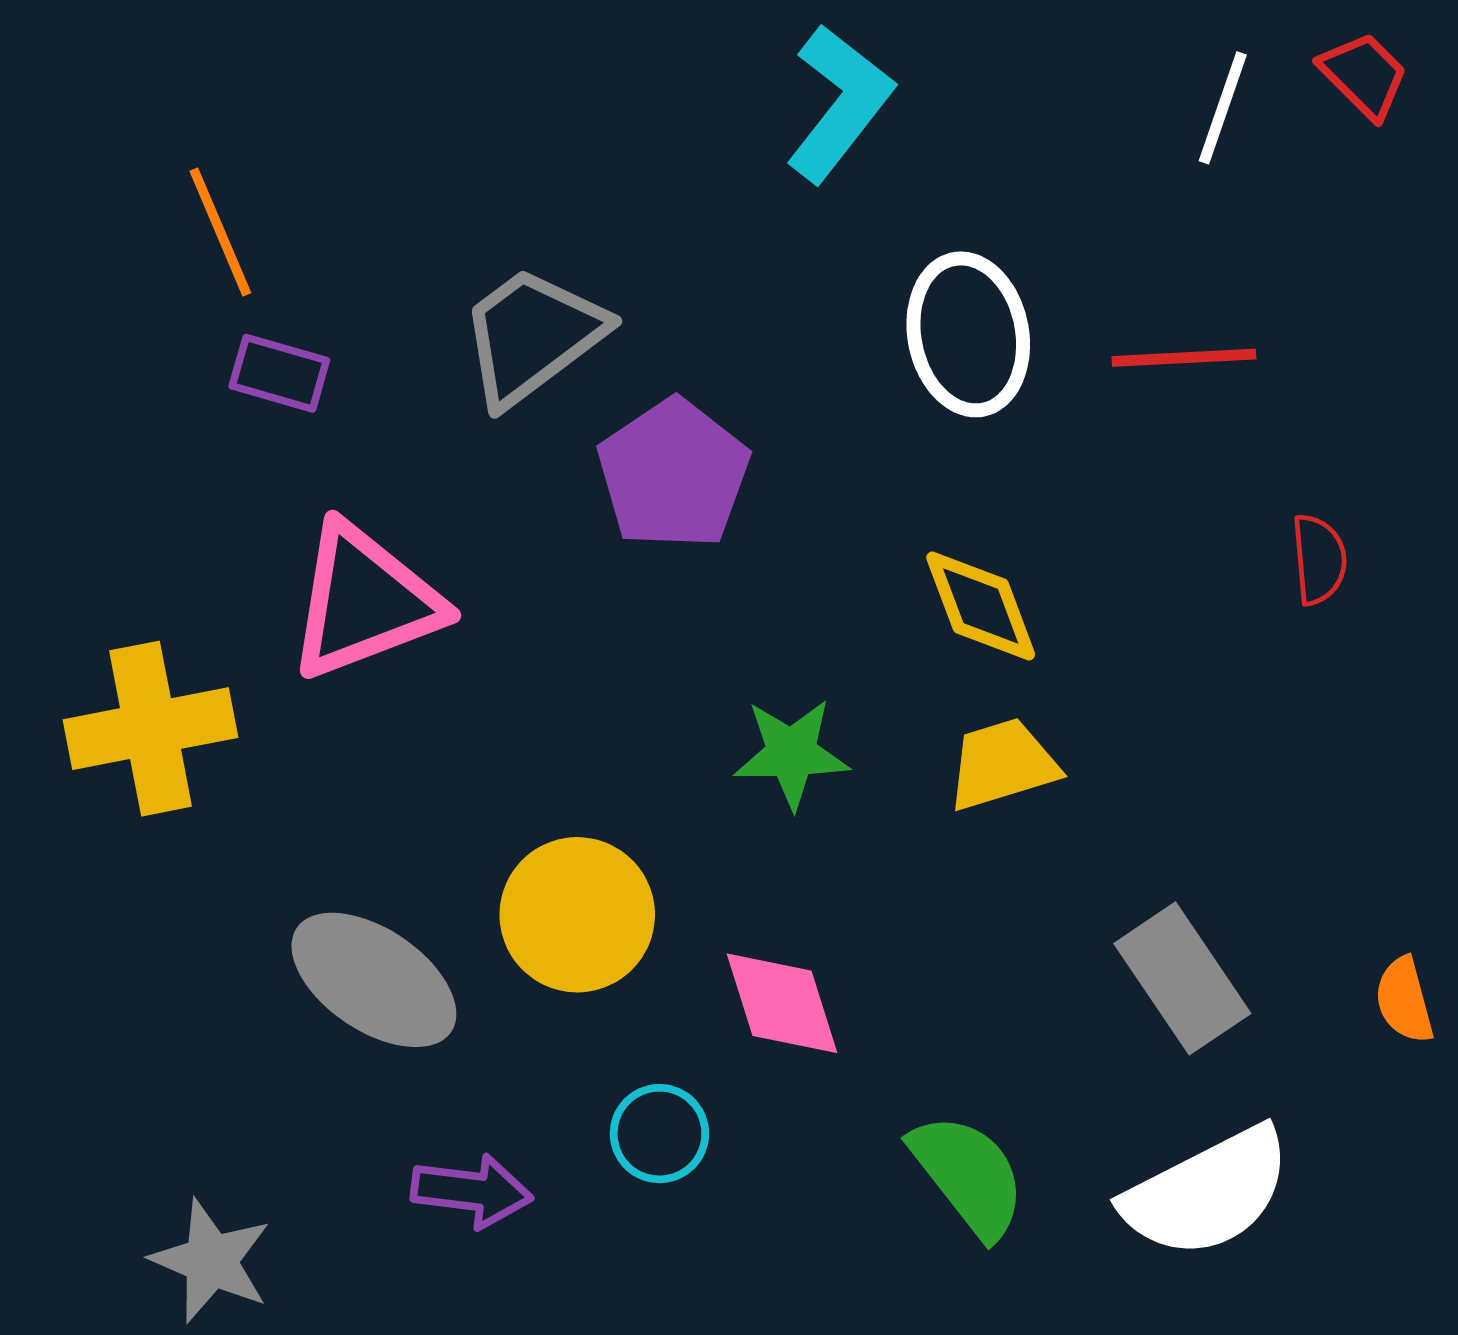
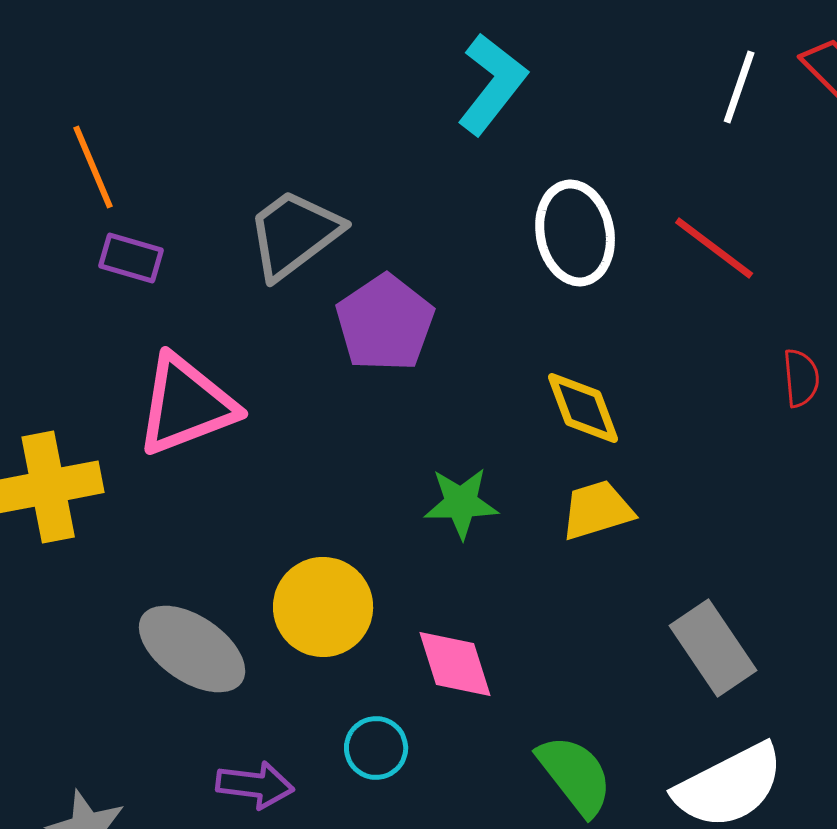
red line: (1184, 358) -> (714, 248), turned 40

